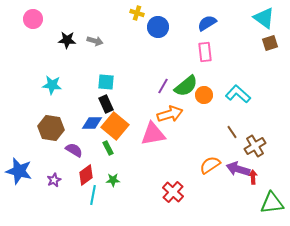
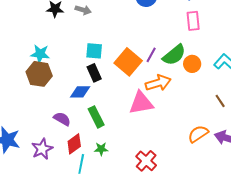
orange square: (115, 126) -> (128, 62), moved
brown hexagon: (51, 128) -> (39, 74), moved
green rectangle: (108, 148) -> (96, 117), size x1.5
purple star: (54, 180) -> (42, 149), size x1.5
red cross: (173, 192) -> (146, 161), moved

